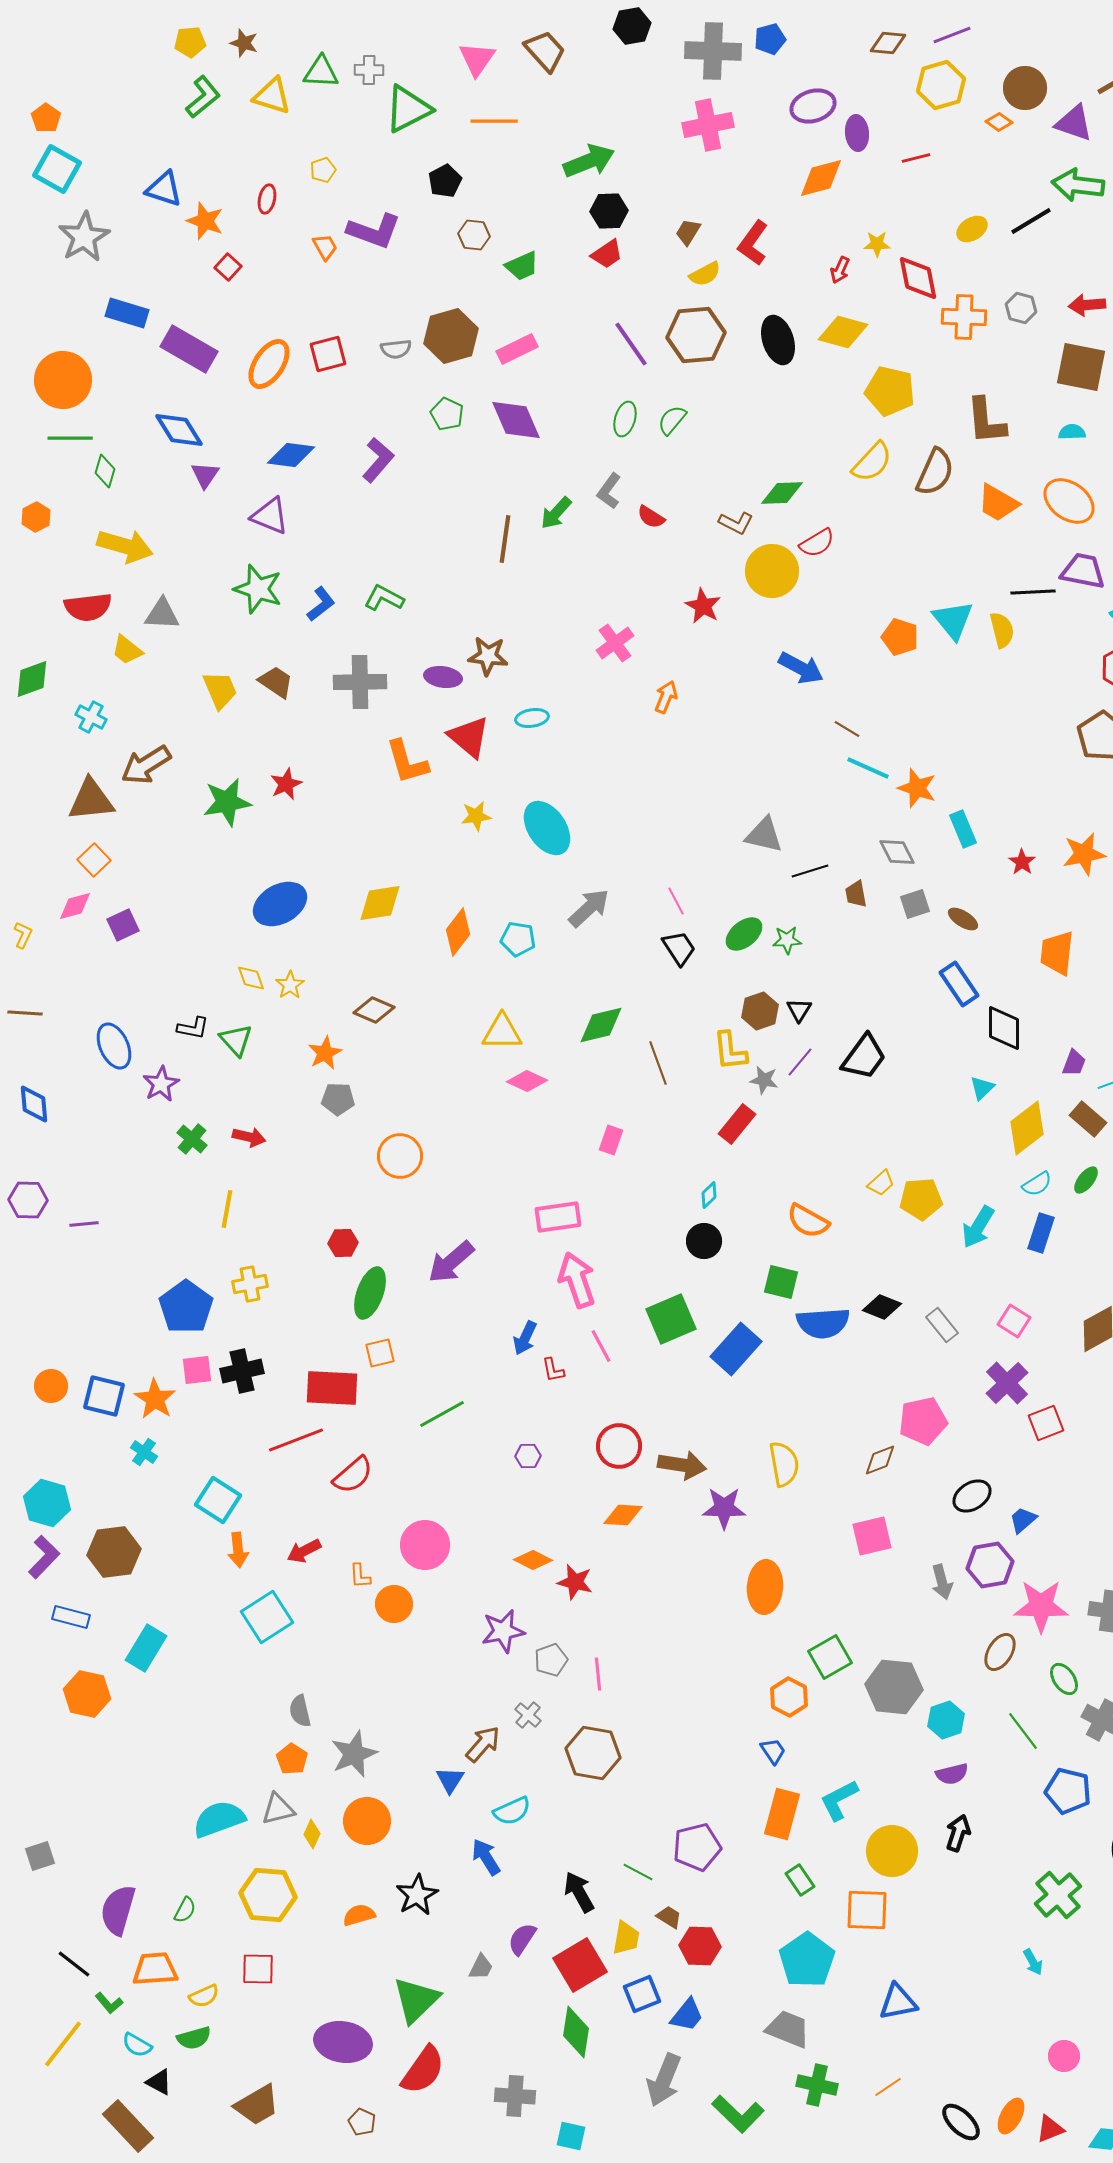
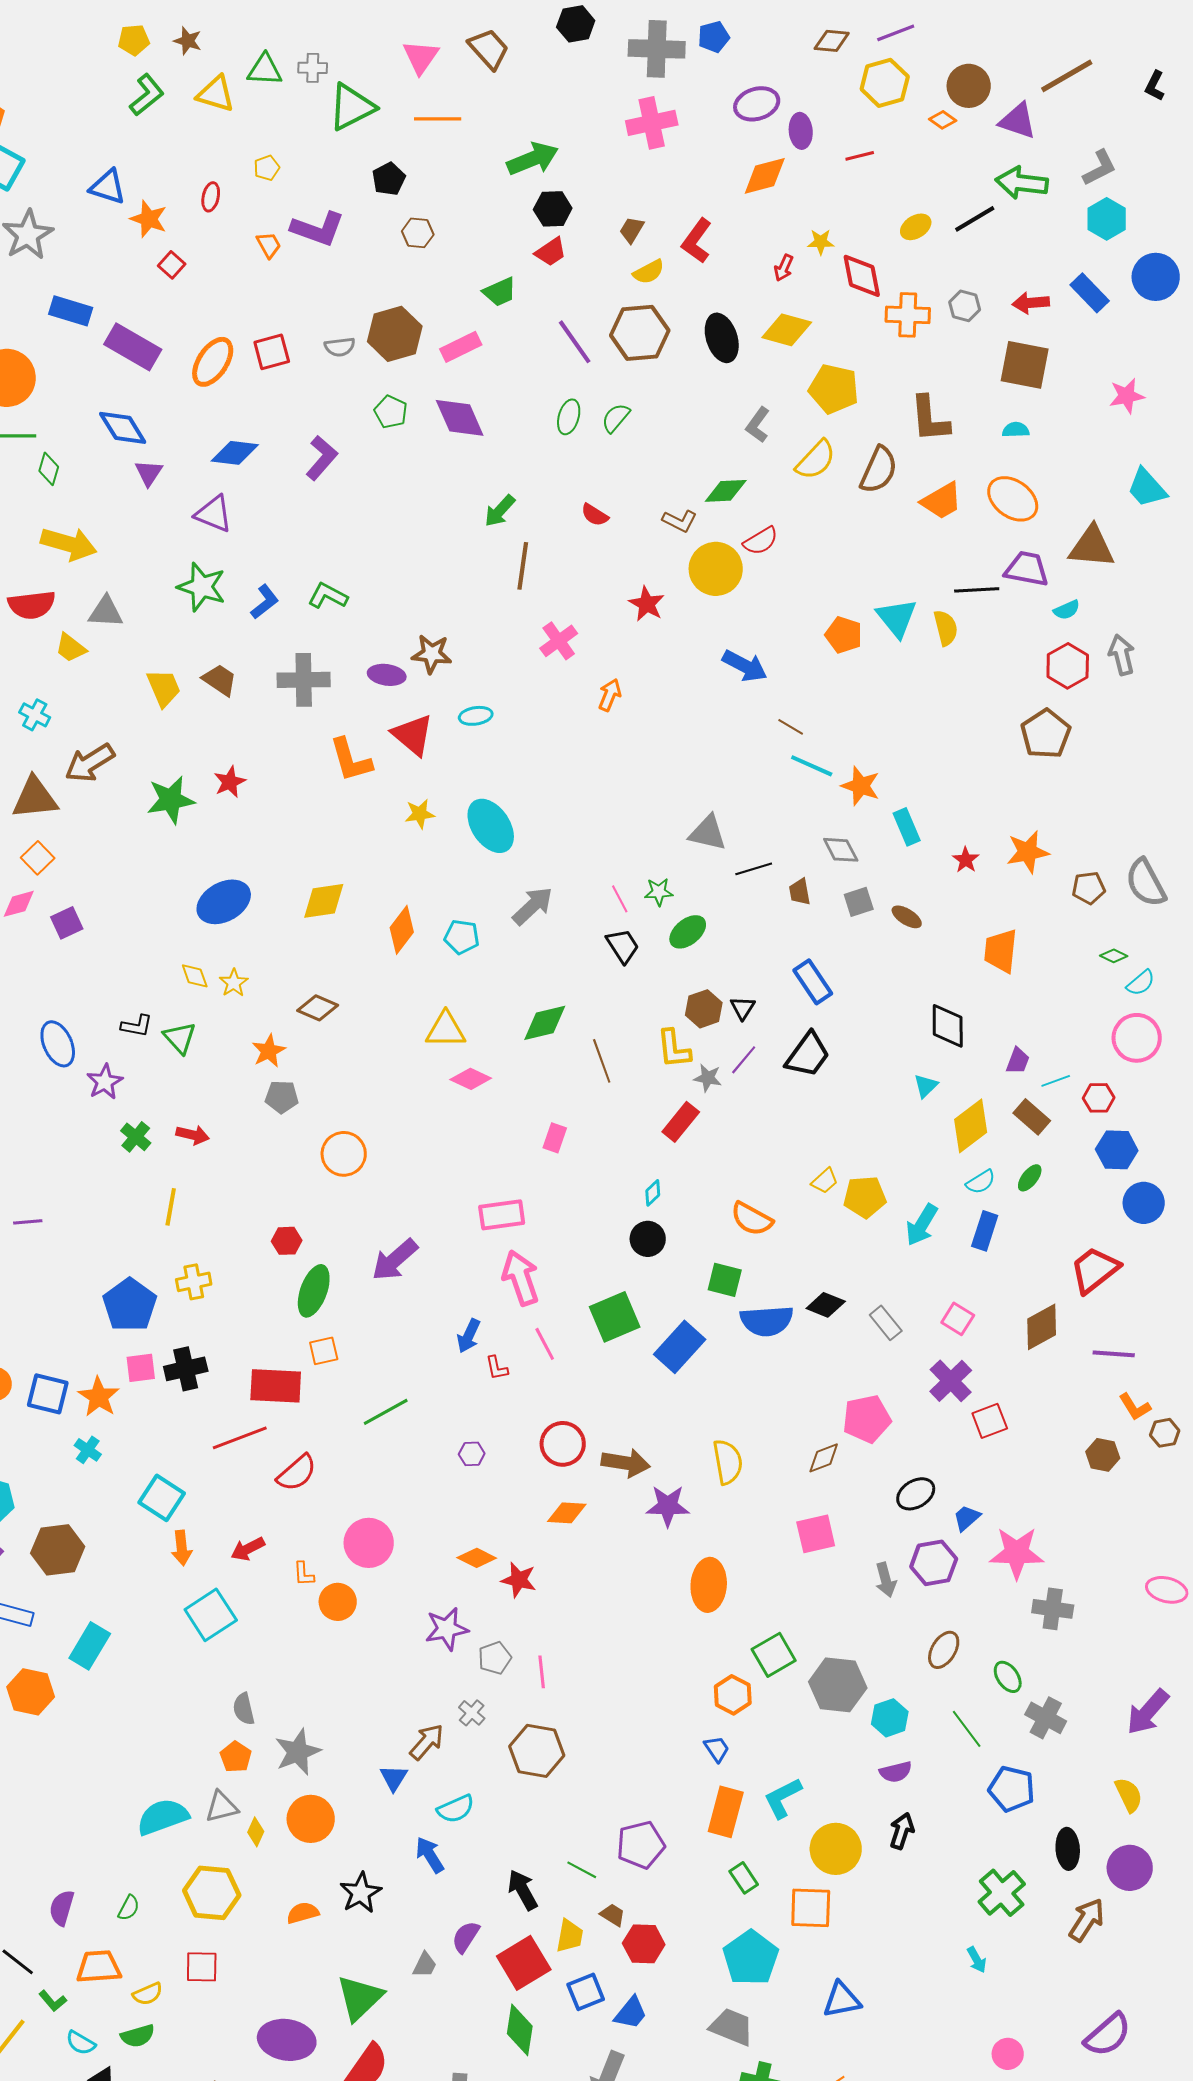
green trapezoid: (522, 266) -> (500, 292), moved
gray L-shape: (609, 491) -> (758, 425), moved
orange trapezoid: (998, 503) -> (942, 501), turned -60
brown line: (505, 539) -> (523, 566), moved
green star: (787, 940) -> (659, 892), moved
blue rectangle: (959, 984) -> (813, 982), moved
pink star: (1041, 1606) -> (1017, 1553), moved
purple semicircle: (118, 1910) -> (62, 1908), size x0.7

